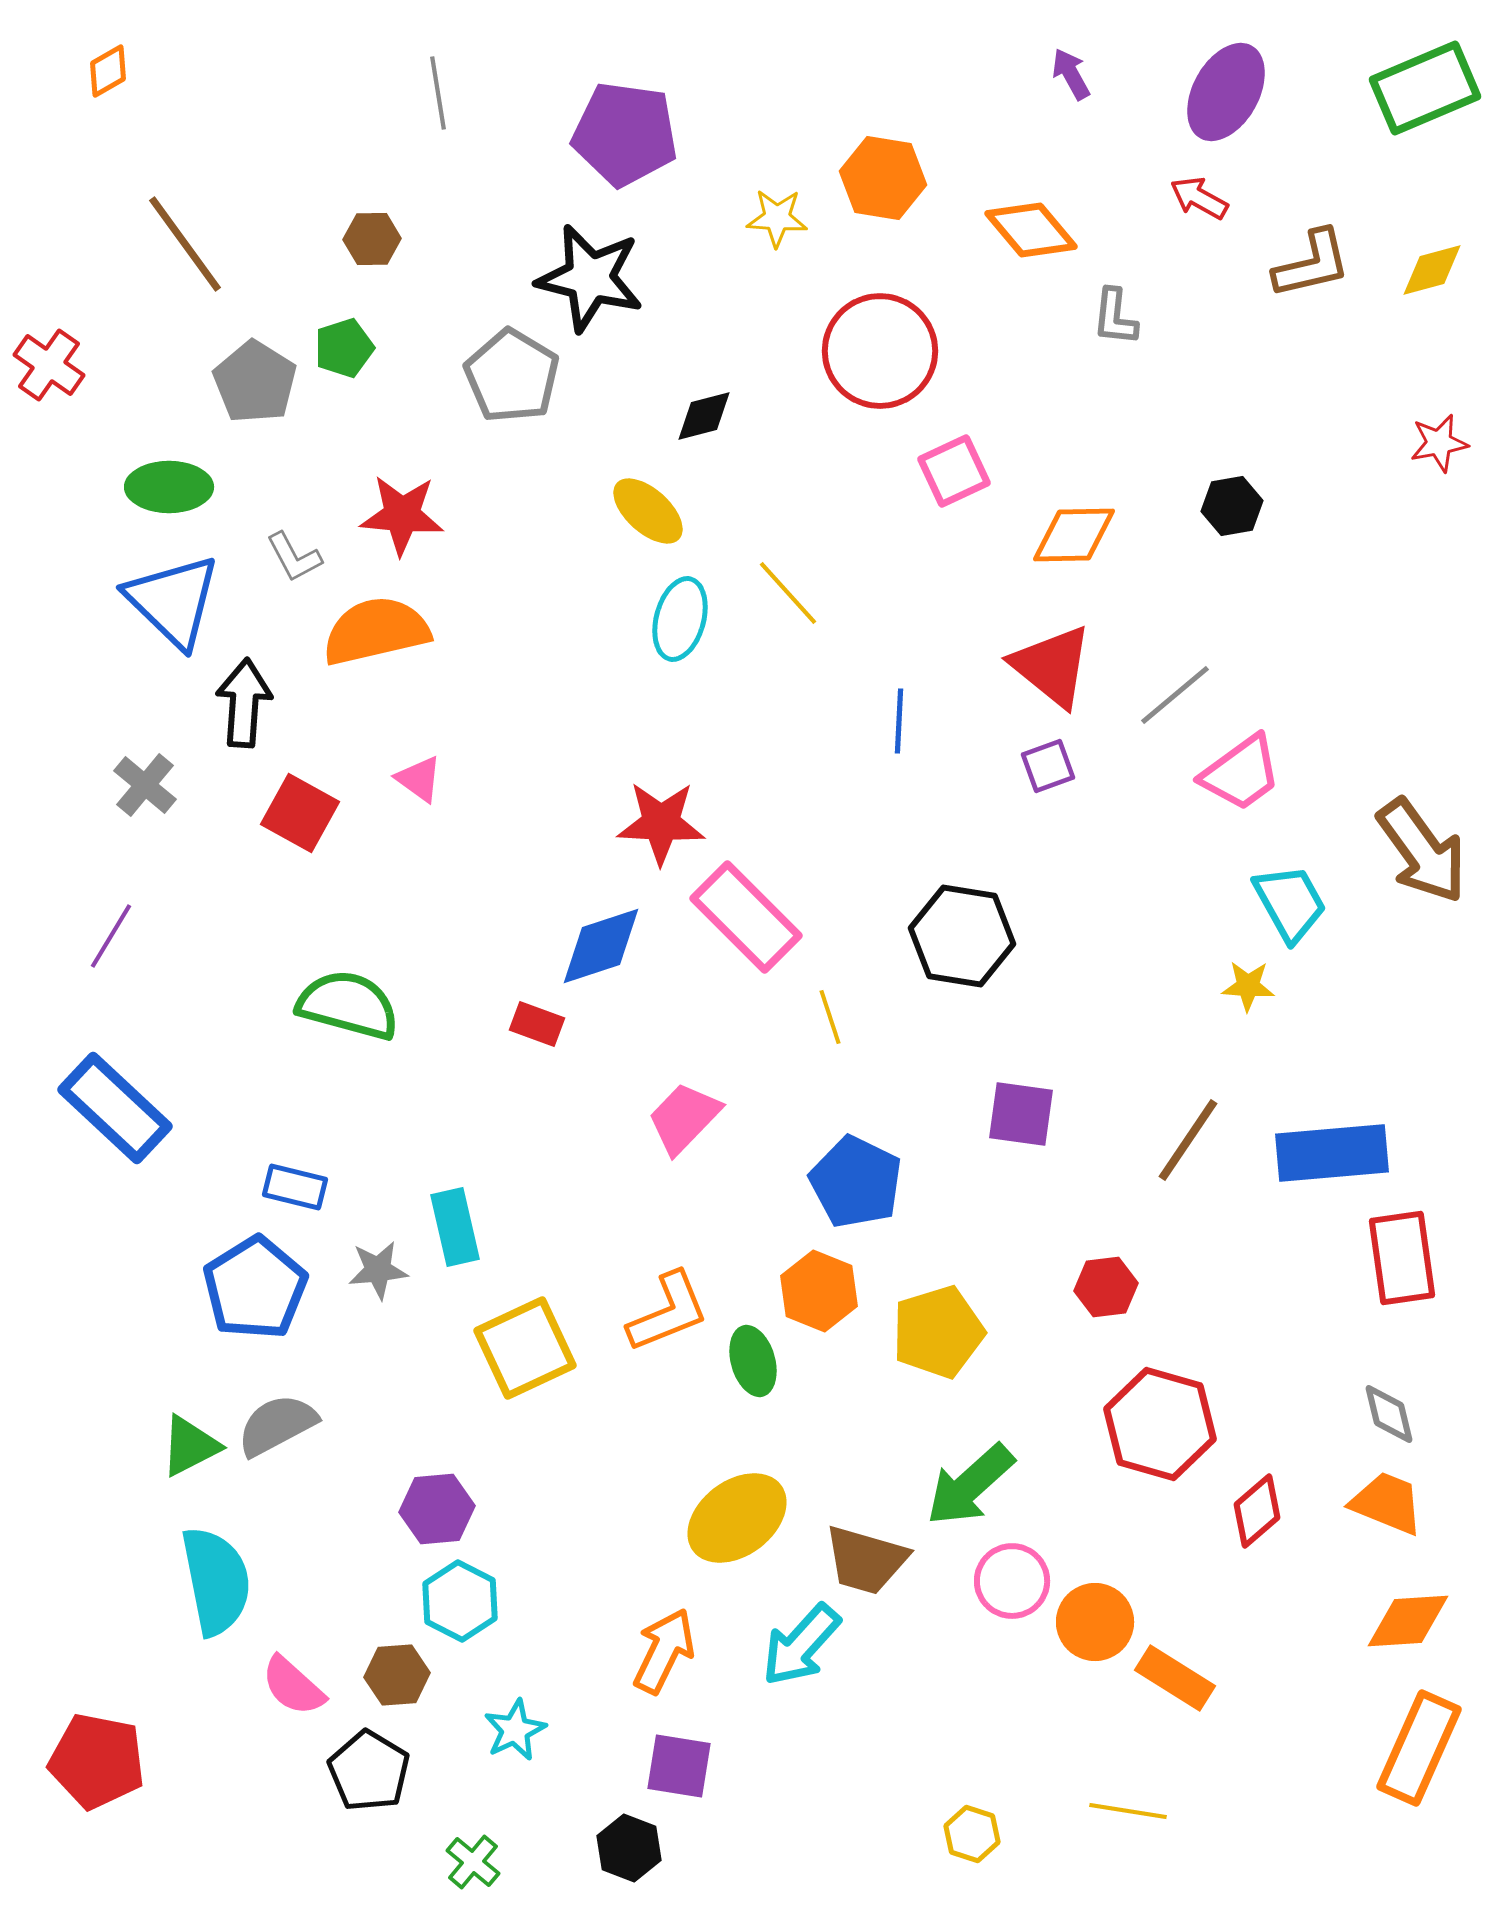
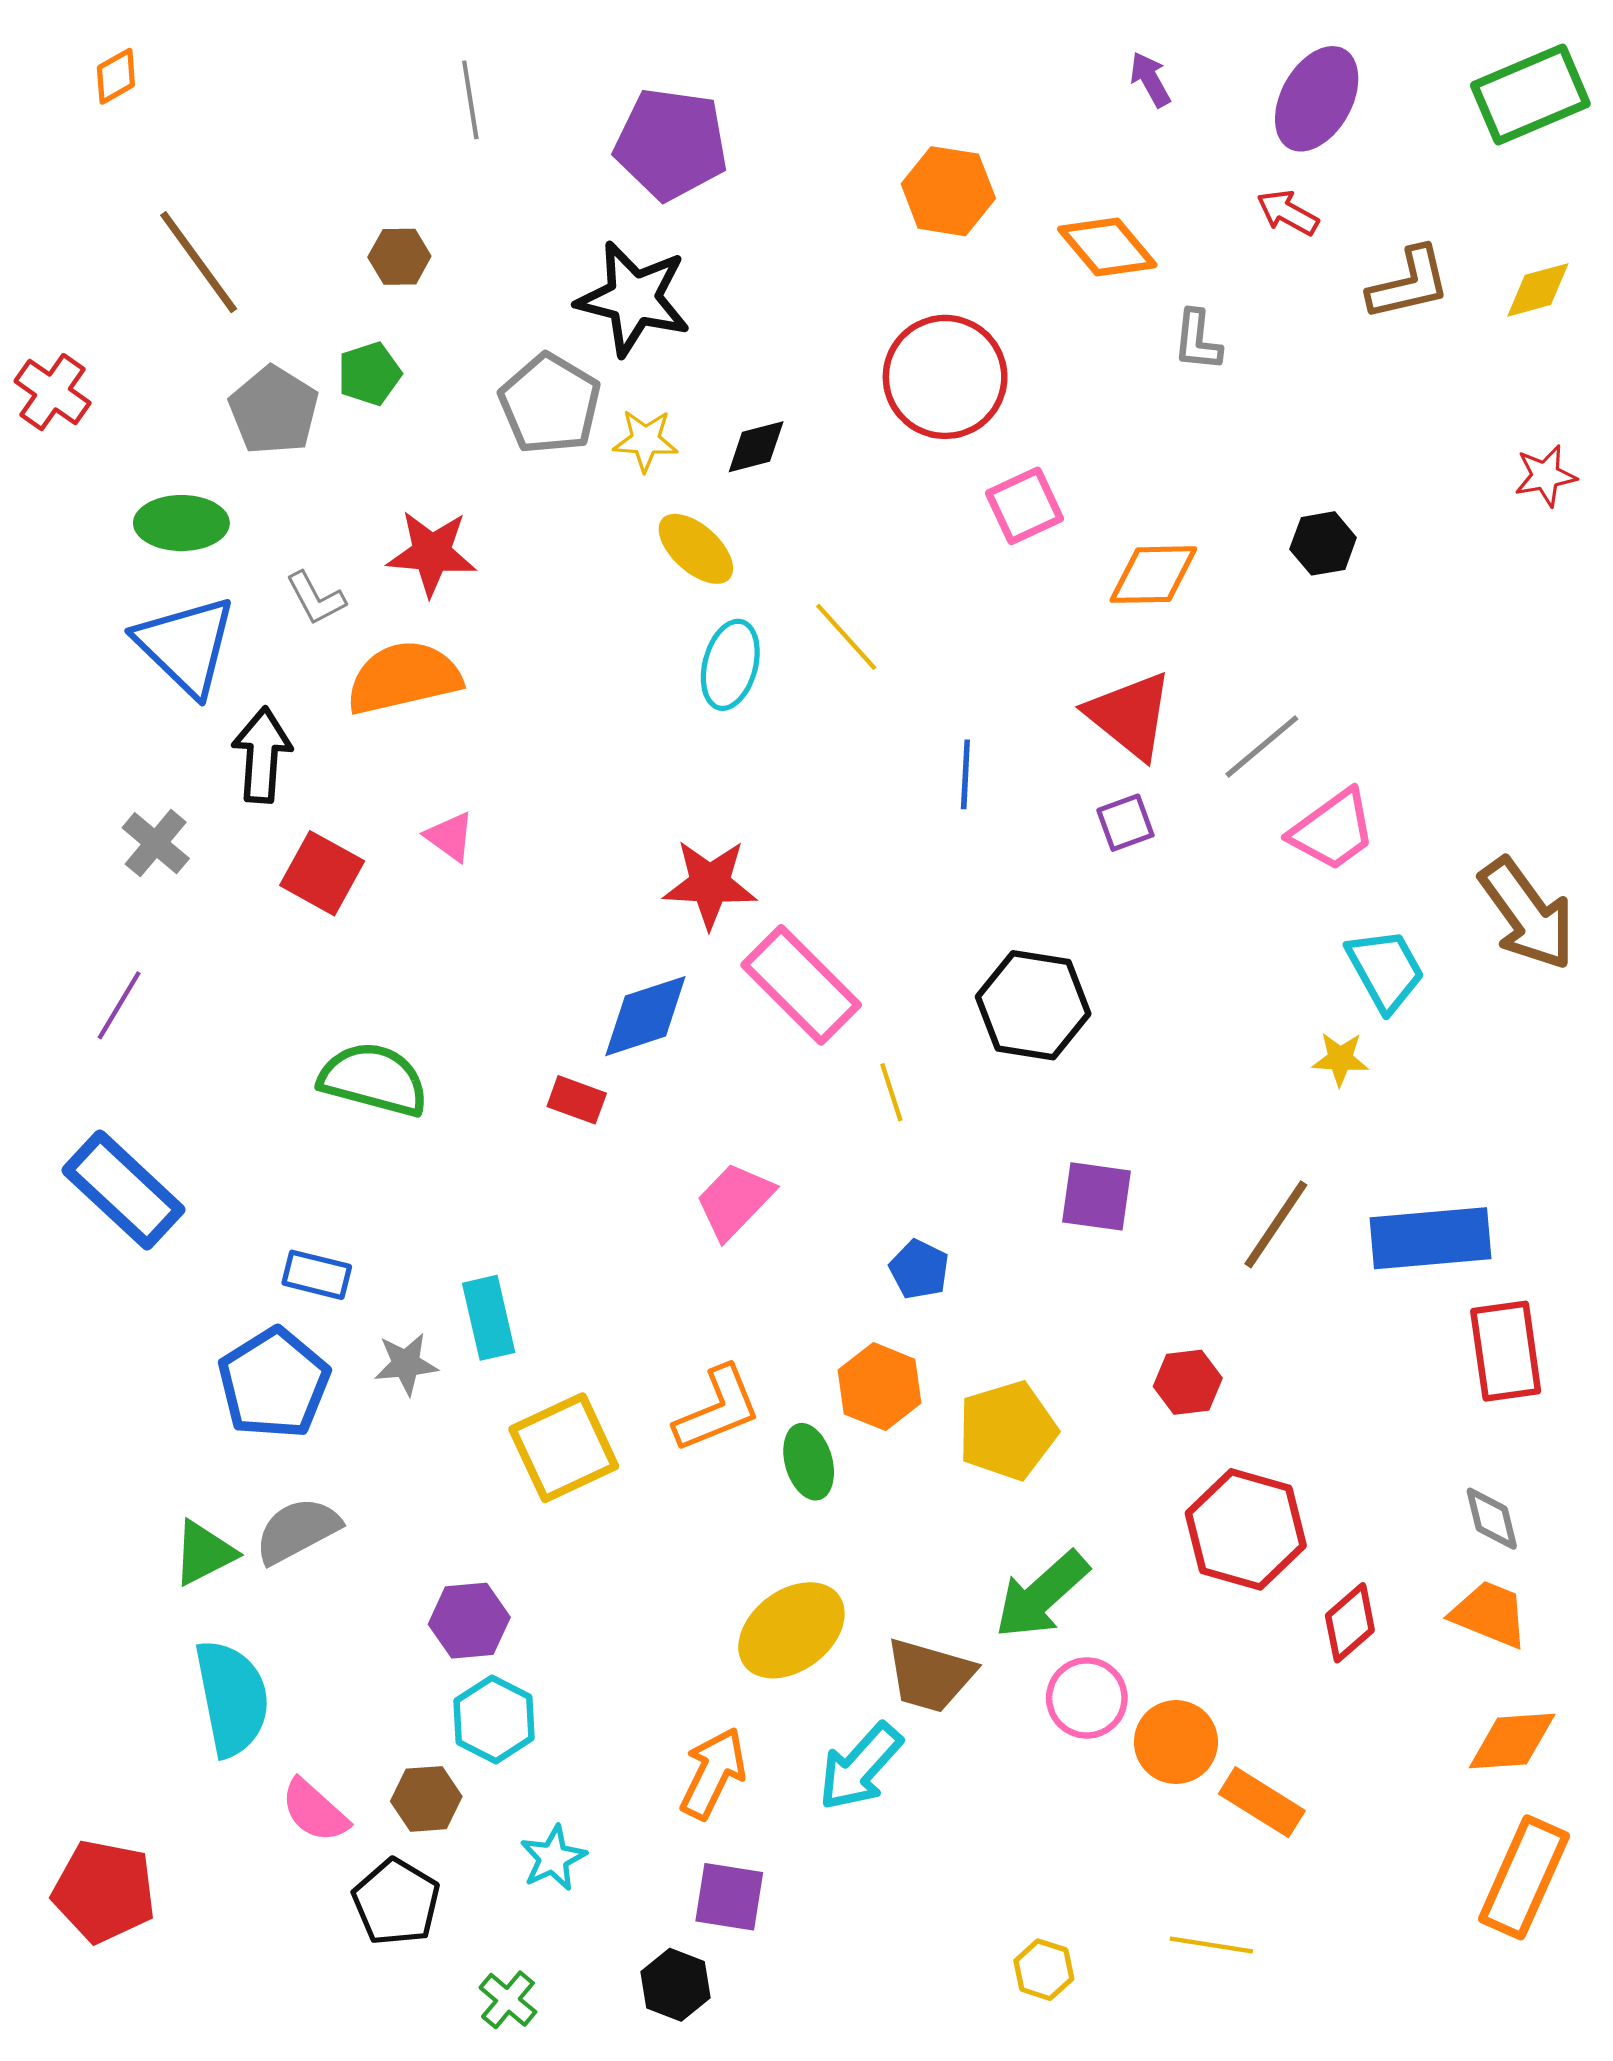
yellow star: (777, 218) -> (645, 440), moved
blue pentagon: (856, 1182) -> (919, 1269), size x0.6

